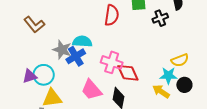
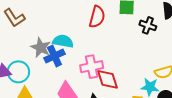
black cross: (160, 18) -> (148, 25), turned 35
pink cross: (112, 62) -> (92, 67), turned -35

